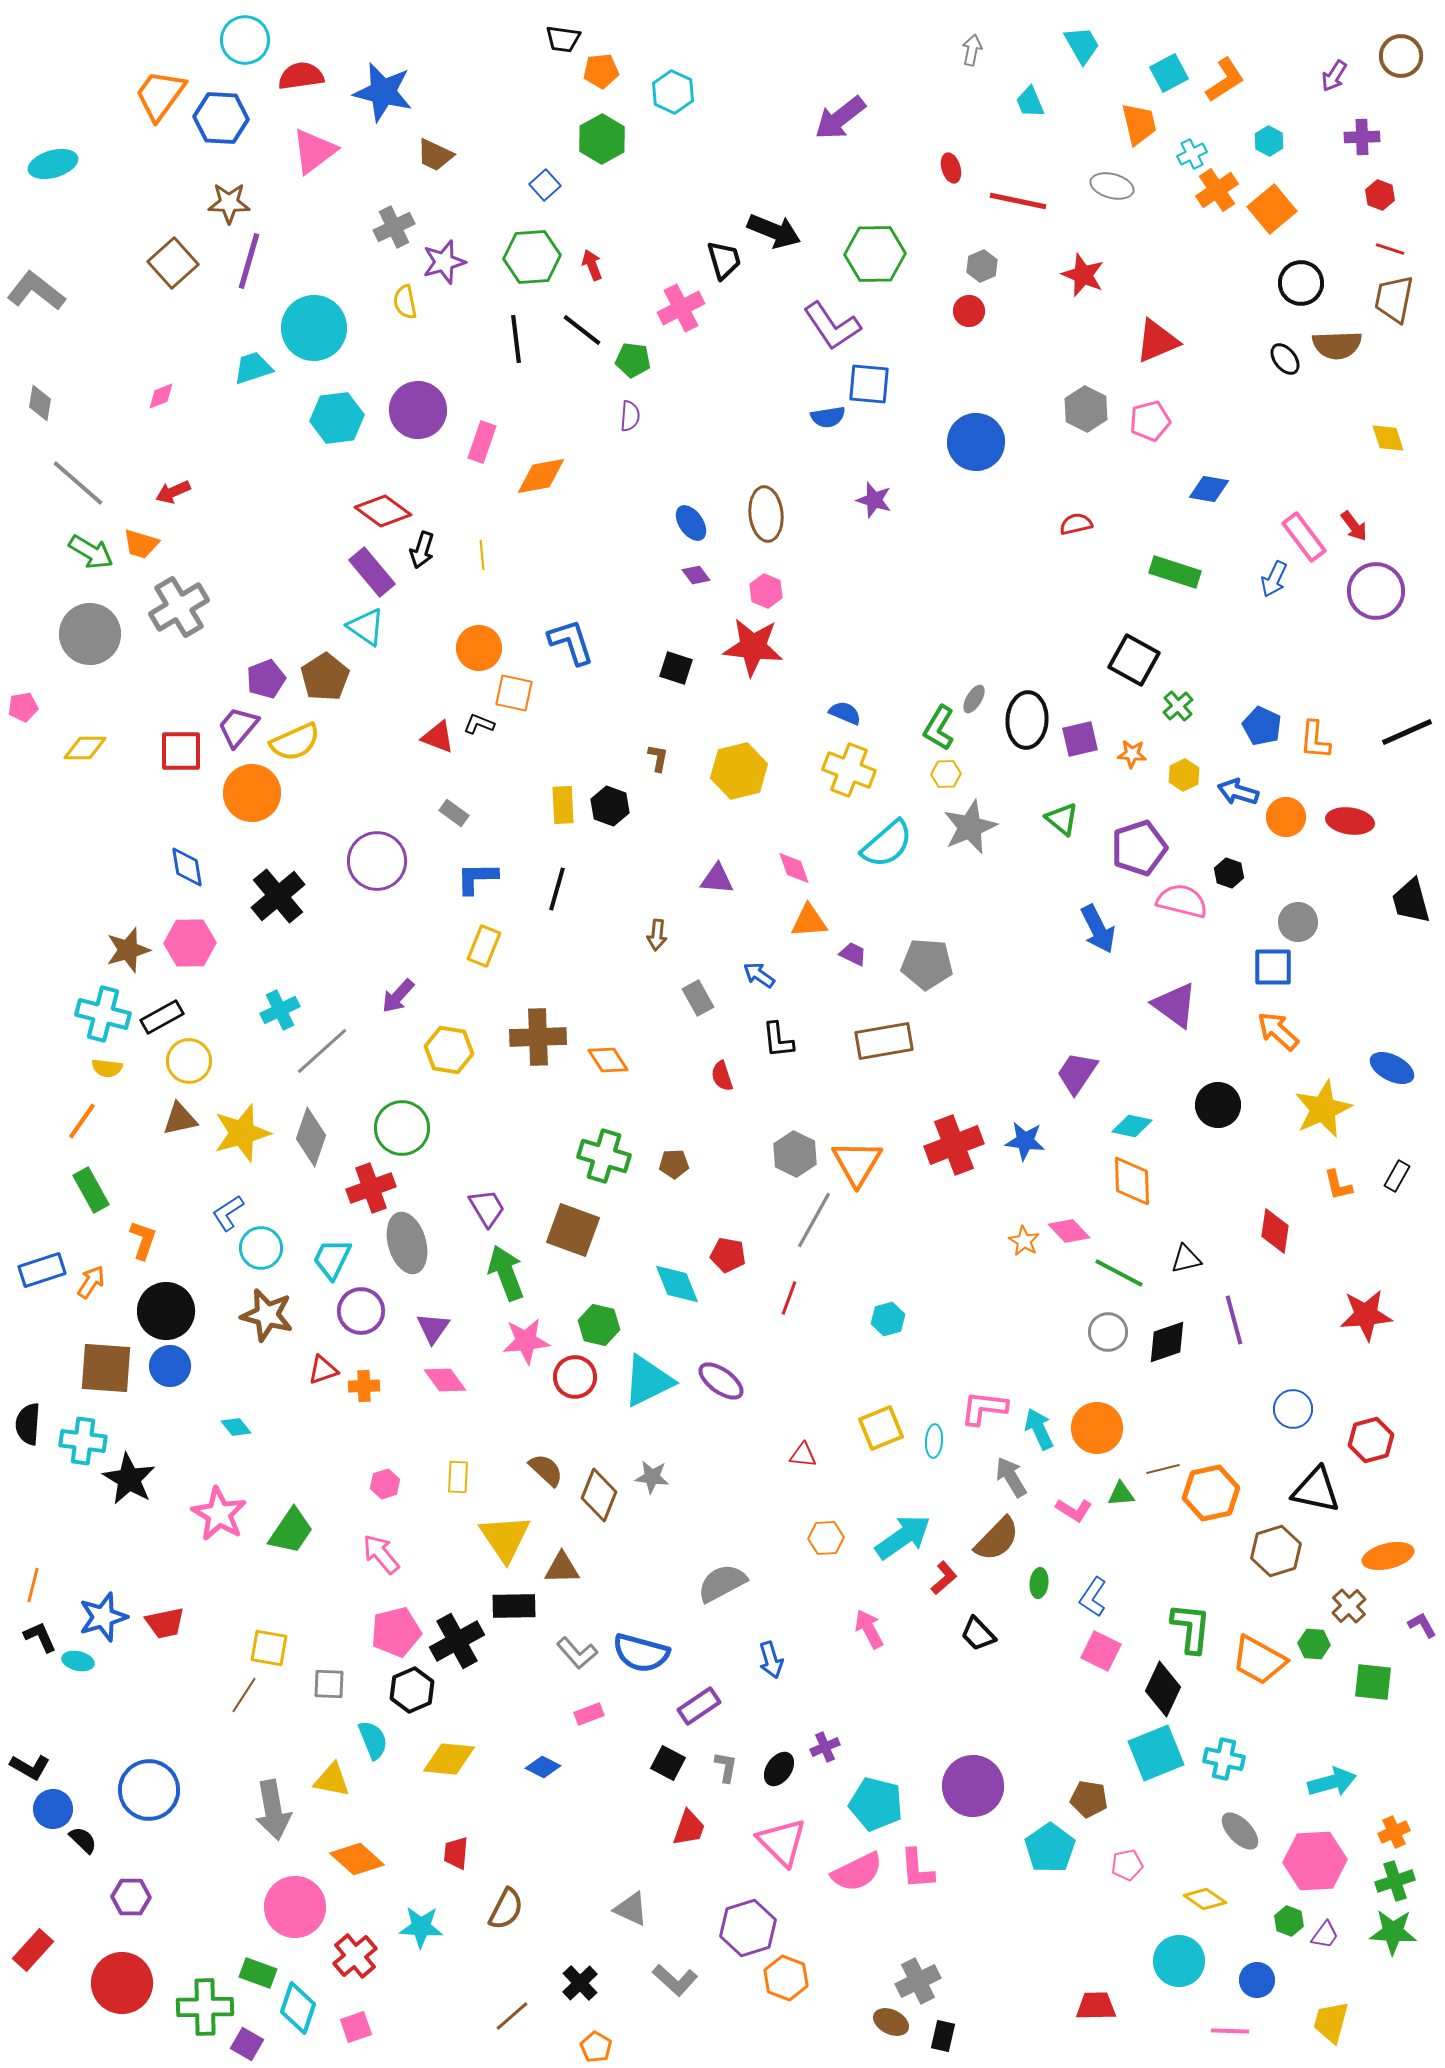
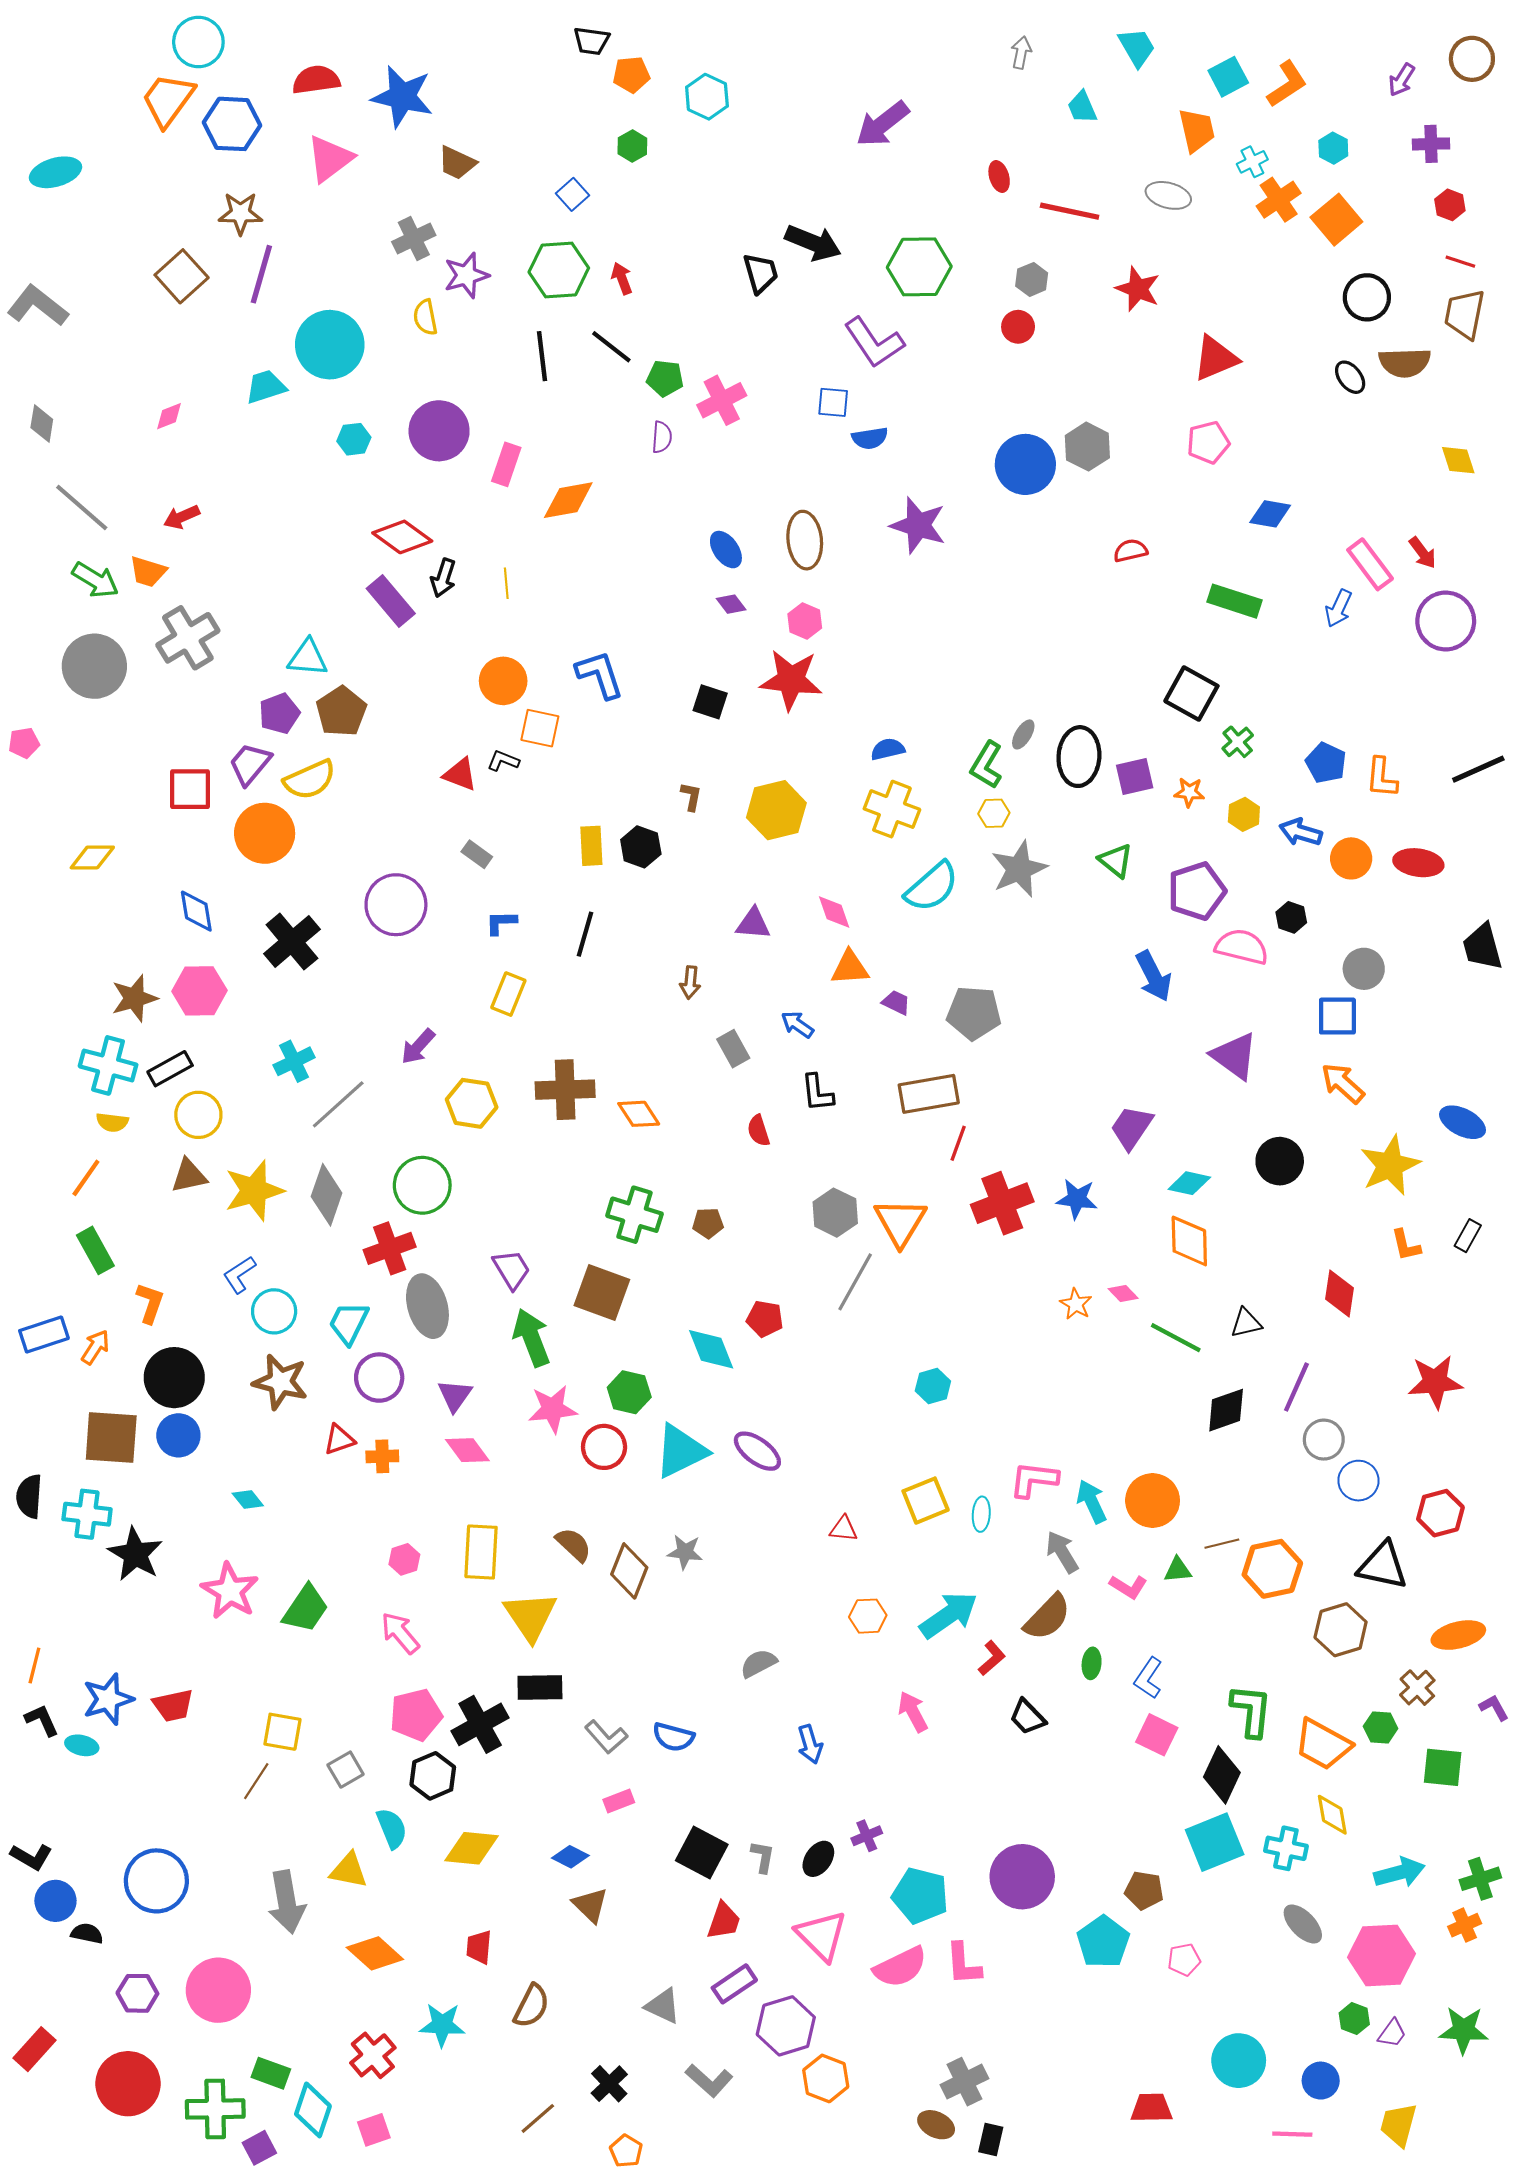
cyan circle: (245, 40) -> (198, 42), moved
green hexagon: (602, 139) -> (632, 146), size x0.6
pink cross: (681, 308) -> (722, 400), moved
blue square: (869, 384) -> (833, 402), moved, size x0.7
gray hexagon: (1086, 409) -> (1087, 447), moved
cyan hexagon: (337, 418) -> (354, 439), size x0.6
purple star: (874, 500) -> (918, 525), size x1.5
cyan triangle: (366, 627) -> (308, 658), moved, turned -30
blue semicircle: (845, 713) -> (888, 749), turned -36
yellow diamond: (85, 748) -> (92, 857), moved
blue L-shape: (477, 878) -> (501, 923), size x0.7
pink diamond: (1069, 1231) -> (1123, 1294), size x0.7
red line: (789, 1298) -> (958, 1143), moved
purple line: (1234, 1320) -> (1296, 1387), turned 39
gray circle: (1108, 1332) -> (1324, 1440), moved
yellow rectangle: (458, 1477) -> (481, 1552), size x1.6
brown triangle: (562, 1568) -> (590, 1905), moved, turned 45
gray semicircle: (722, 1583) -> (758, 1663), size x0.7
blue semicircle: (641, 1653) -> (673, 1737), size x0.7
gray square: (329, 1684) -> (346, 1770), turned -32
purple rectangle: (699, 1706) -> (734, 1984), moved
black square: (668, 1763) -> (702, 1853), size x1.4
black semicircle: (83, 1840) -> (87, 1933), turned -32
green cross: (1395, 1881) -> (1480, 1879), moved
yellow diamond: (1205, 1899) -> (1332, 1815), moved, turned 45
pink circle: (295, 1907) -> (218, 1990), moved
purple square: (247, 2044) -> (259, 2148), turned 32

